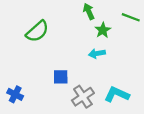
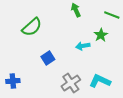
green star: (103, 30) -> (101, 35), moved
blue square: (61, 77) -> (48, 58), moved, turned -32
blue cross: (15, 94) -> (13, 81), turned -32

